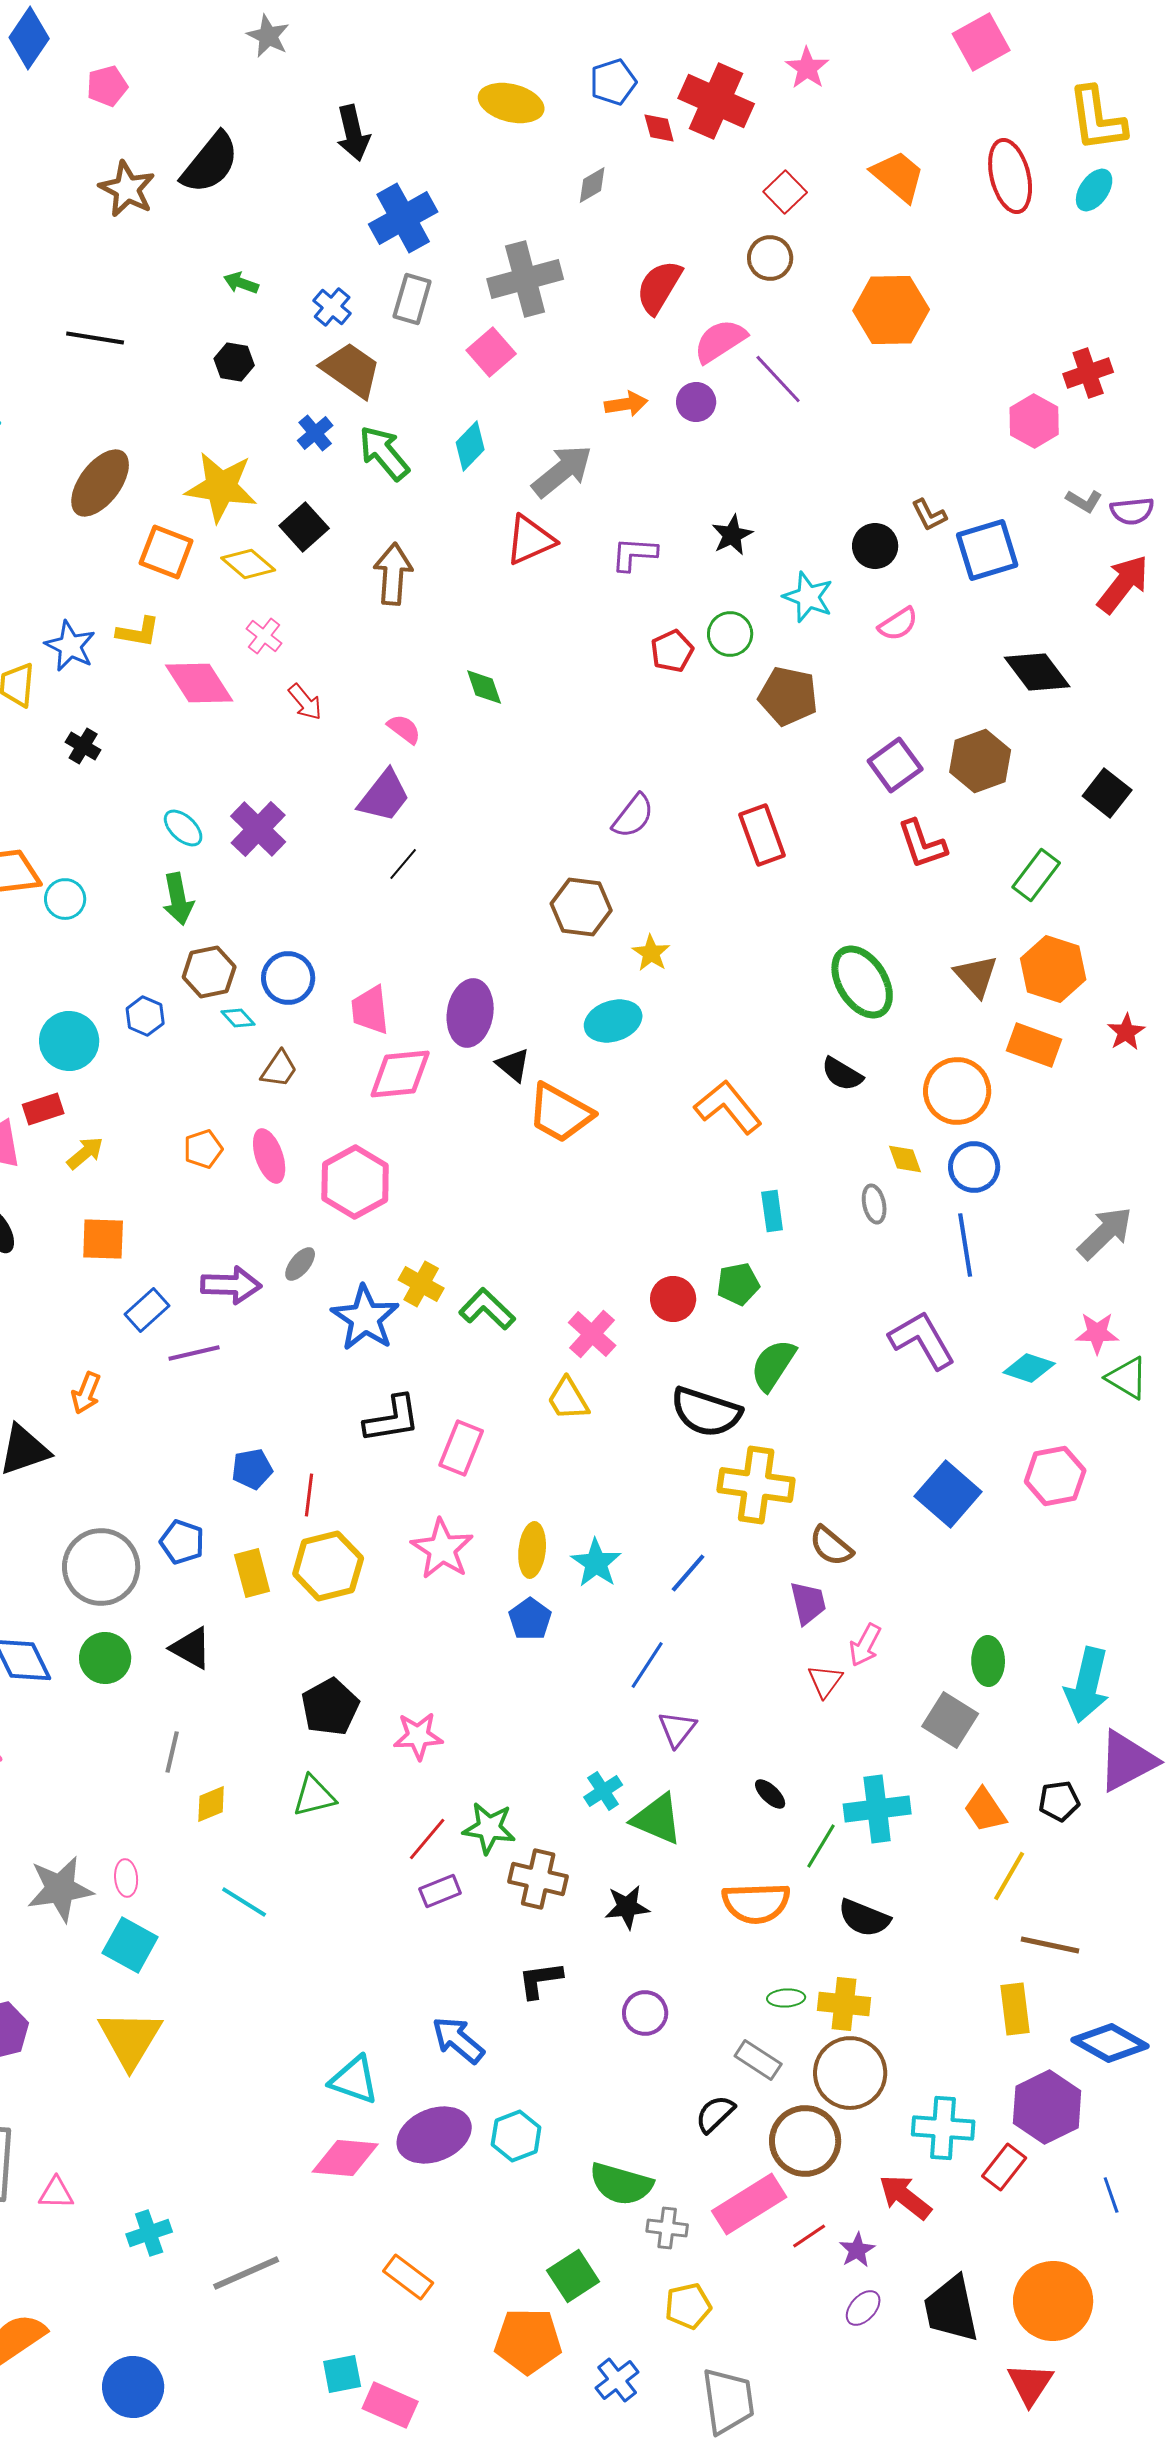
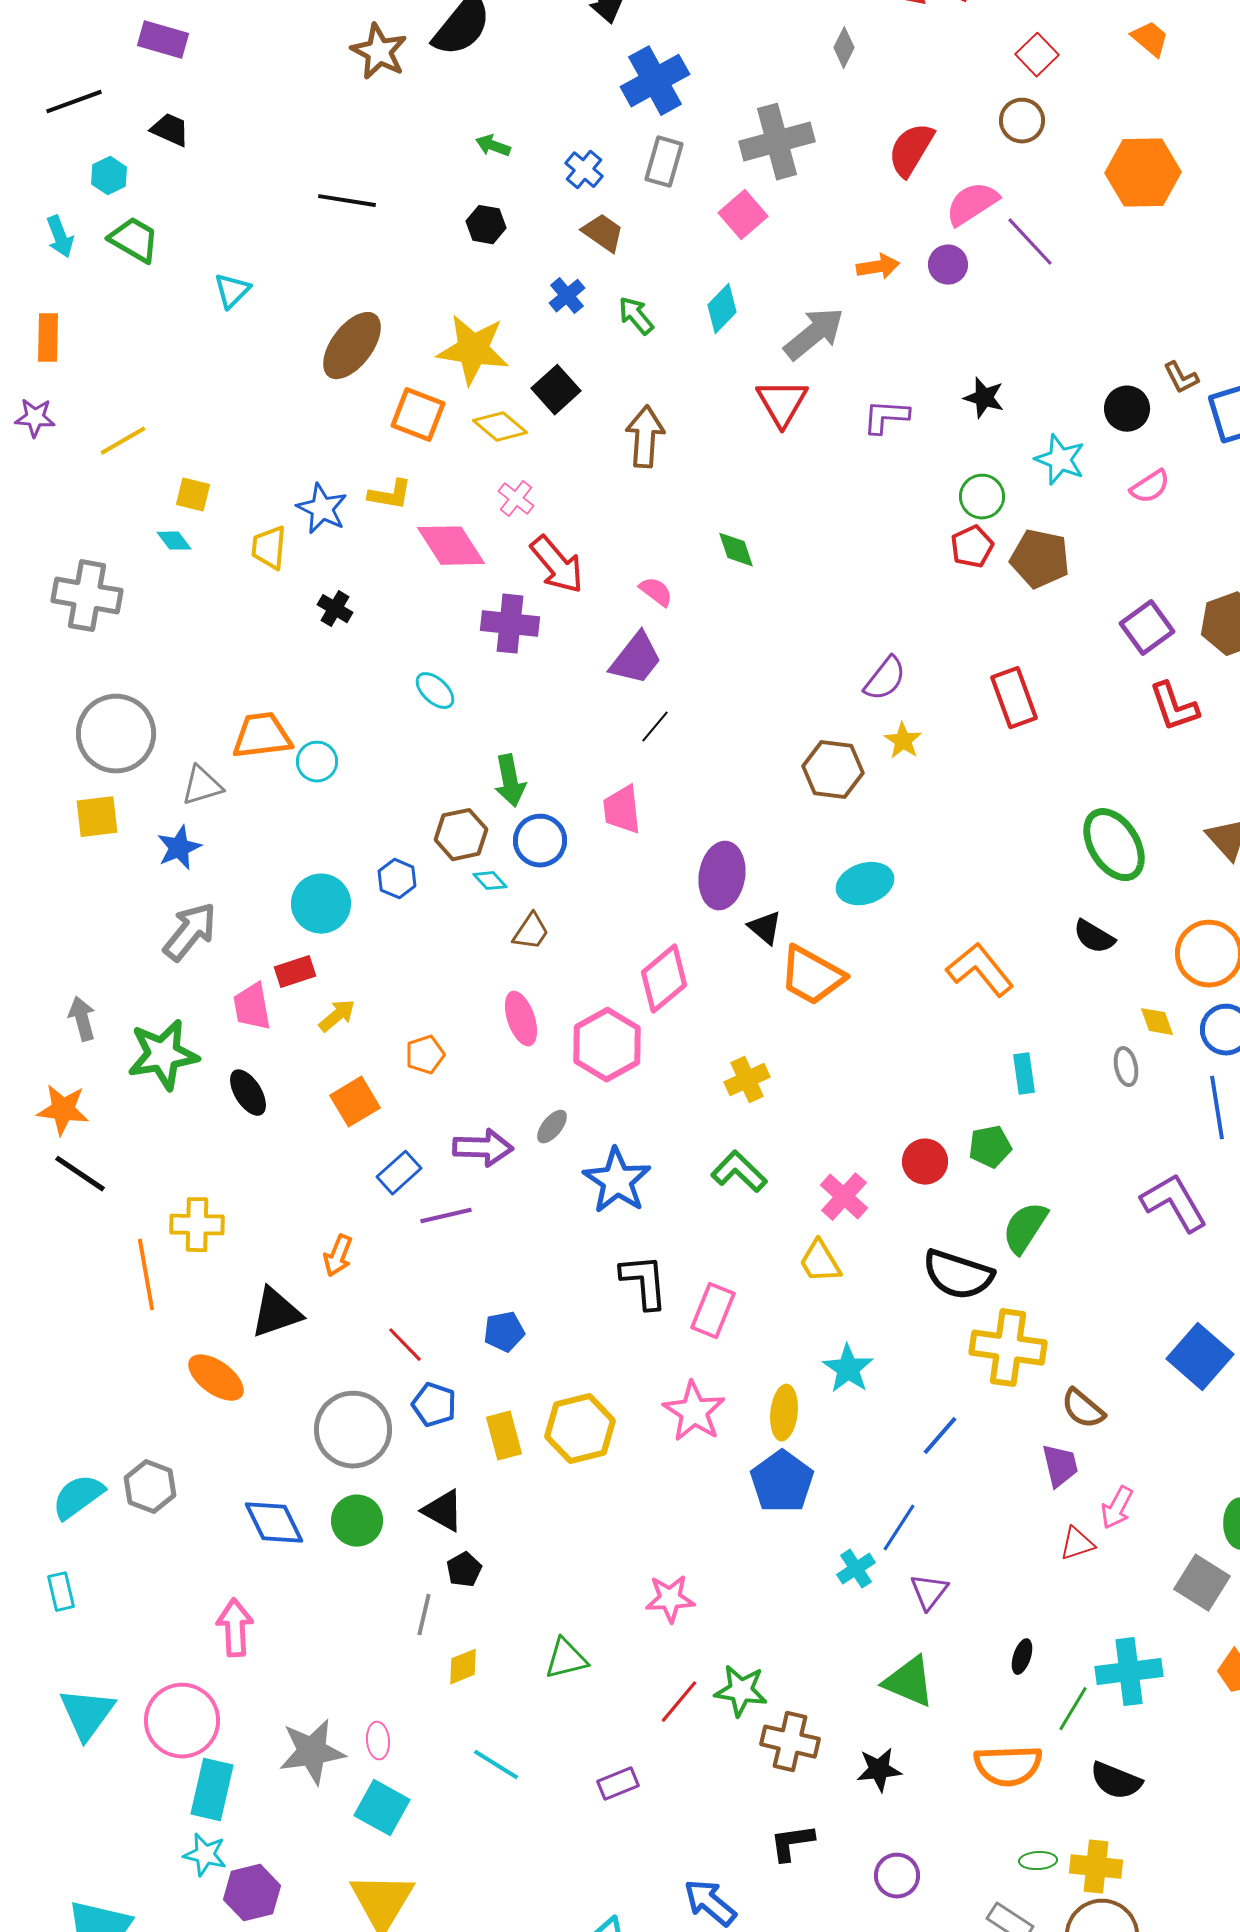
orange trapezoid: (898, 176) -> (1150, 39), size x0.7
gray diamond: (592, 185) -> (844, 48), turned -33
brown trapezoid: (351, 370) -> (603, 233), size x0.7
green arrow: (384, 453) -> (636, 316), size x0.7
black star: (732, 535) -> (984, 398), turned -30
red triangle: (530, 540) -> (782, 403), turned -36
red pentagon: (672, 651) -> (972, 547), moved
red arrow: (305, 702) -> (557, 565), size x1.6
purple cross: (258, 829) -> (510, 624), moved, turned -38
green arrow: (178, 899) -> (510, 781), moved
yellow star: (651, 953) -> (903, 741), moved
pink trapezoid: (370, 1010) -> (622, 810), moved
pink diamond: (400, 1074) -> (664, 979), moved, turned -34
orange pentagon: (203, 1149) -> (425, 1055), moved
orange square: (103, 1239) -> (355, 1102), turned -33
yellow cross: (421, 1284) -> (747, 1080), moved, turned 36
black L-shape: (392, 1419) -> (644, 1282), turned -86
red line: (309, 1495) -> (405, 1345), moved, turned -51
cyan star: (596, 1563) -> (848, 1369), moved
blue pentagon: (530, 1619) -> (782, 1482), size x1.5
red triangle: (825, 1681) -> (1077, 1544), turned 36
black pentagon: (330, 1707) -> (464, 1570), moved, size x0.6
cyan cross: (603, 1791) -> (856, 1569), moved
black ellipse: (770, 1794) -> (1022, 1657), turned 64
purple rectangle: (440, 1891) -> (618, 1784), moved

